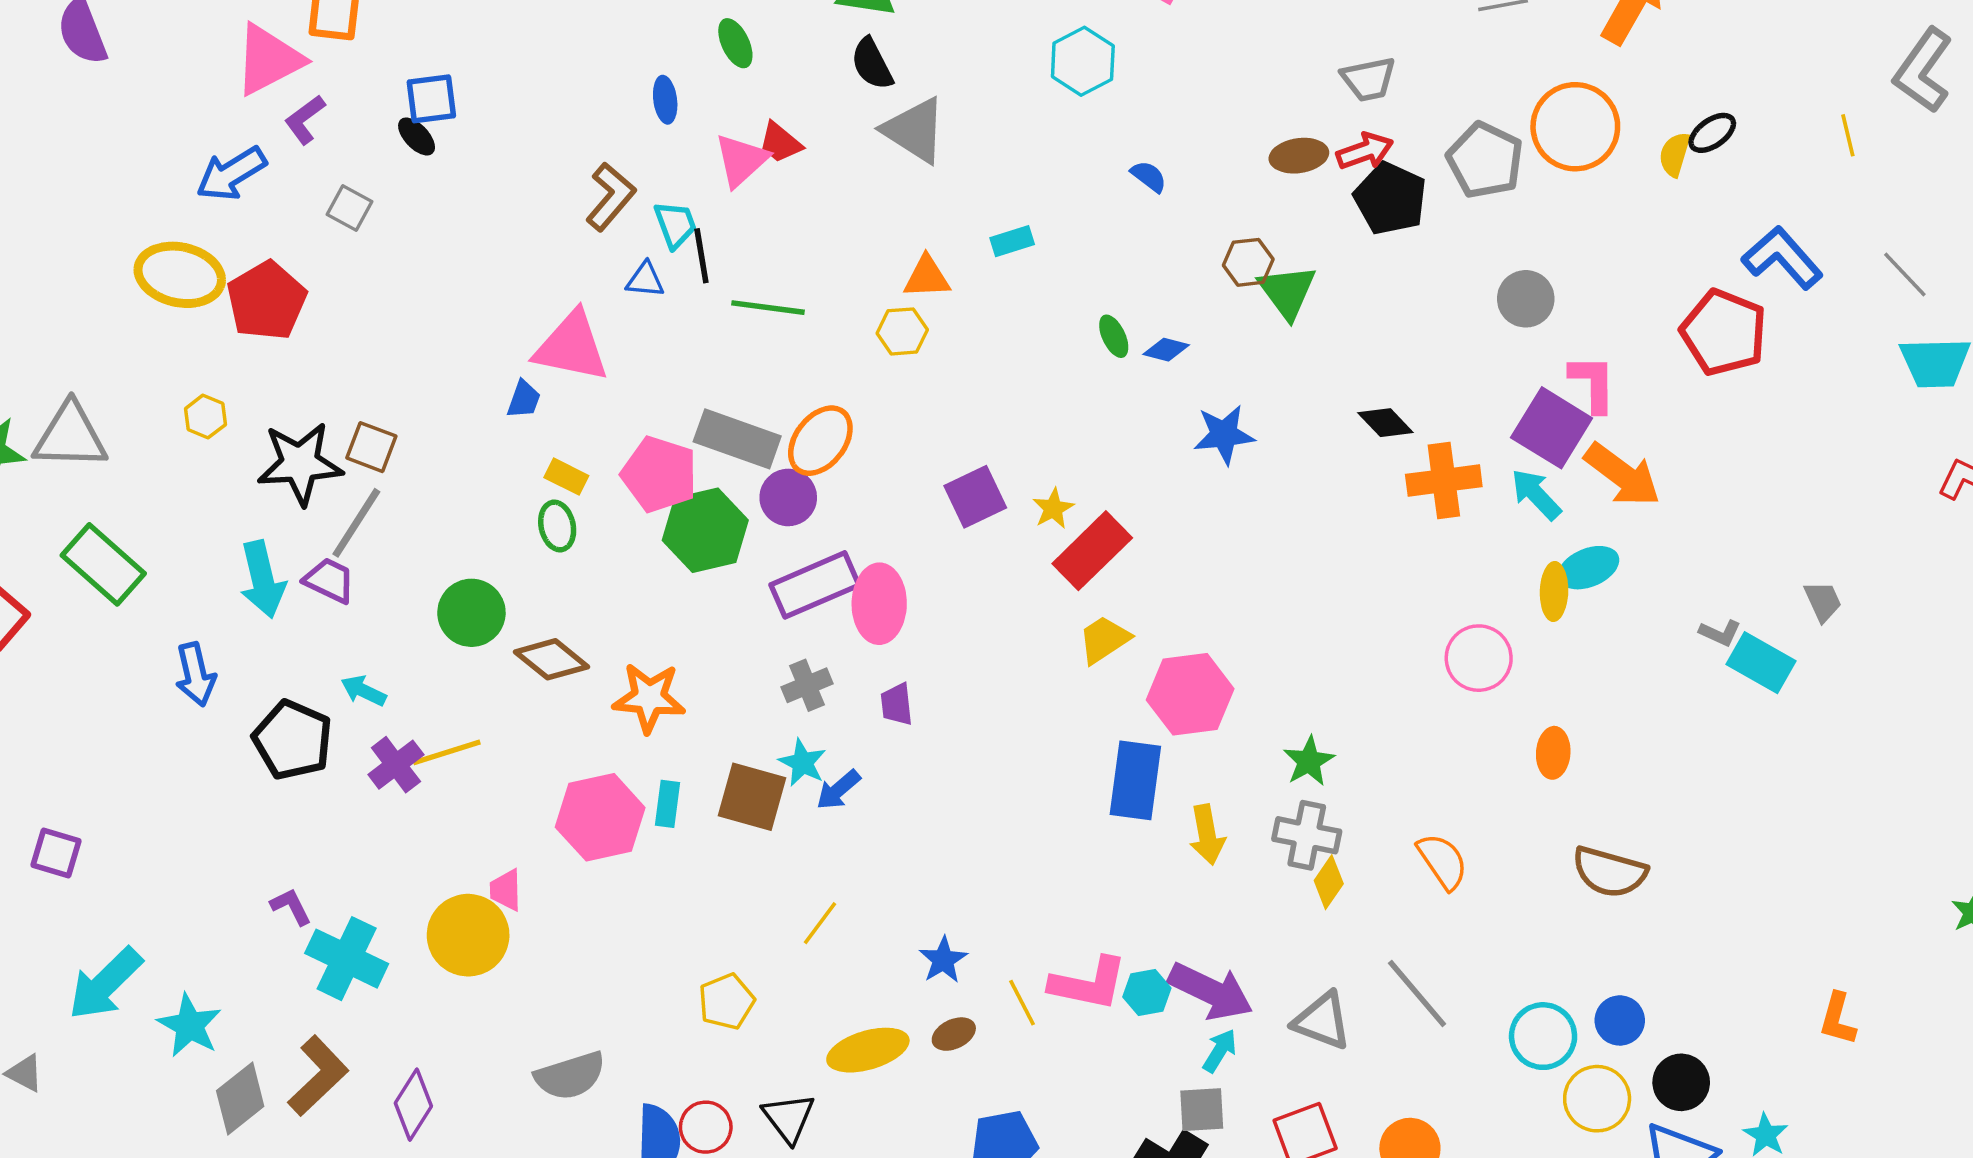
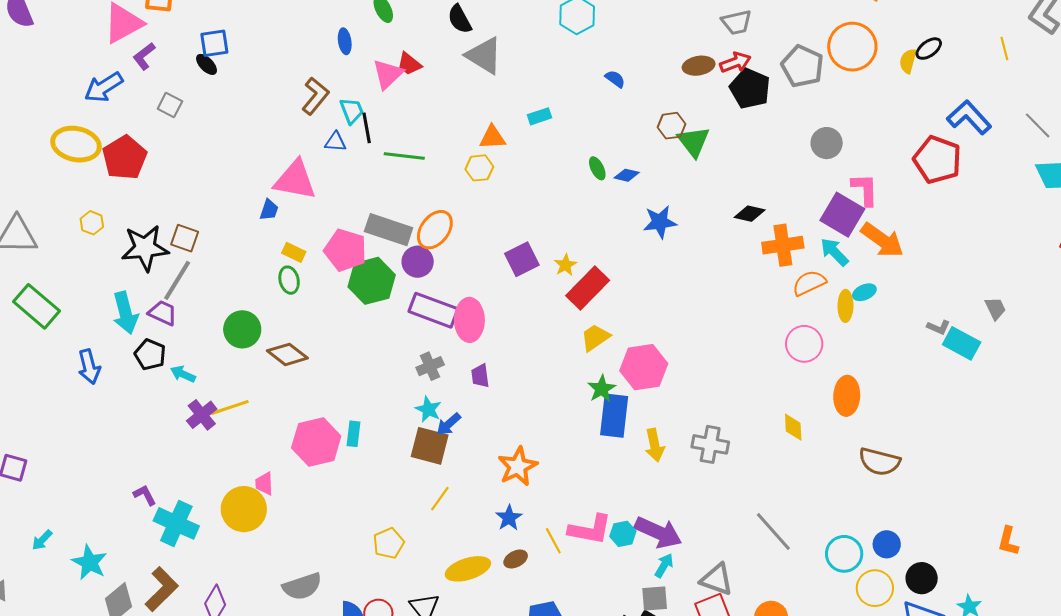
black diamond: (1385, 423) -> (750, 214), turned -32
cyan ellipse: (1588, 568) -> (864, 292), size x0.7
purple rectangle: (815, 585) -> (433, 310), turned 45
orange star: (649, 698) -> (518, 466), moved, turned -30
black pentagon: (293, 740) -> (150, 355), moved, size x0.7
orange ellipse: (1553, 753) -> (847, 396), size x1.4
green star: (1309, 761) -> (602, 389), moved
brown square: (752, 797) -> (430, 446), moved
orange semicircle: (1442, 861) -> (809, 283), moved, turned -80
yellow diamond: (1329, 882) -> (793, 427), moved, turned -36
cyan arrow: (105, 984) -> (42, 540), size x0.5
gray triangle: (1322, 1021) -> (717, 579), moved

